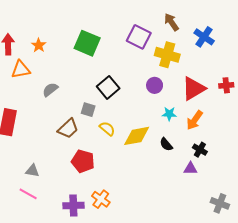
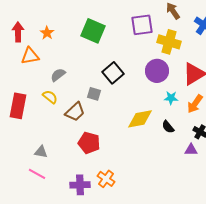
purple square: (139, 37) -> (142, 25), turned -35
purple circle: (155, 85) -> (157, 71), size x1.5
yellow semicircle: (107, 129) -> (50, 97), moved

